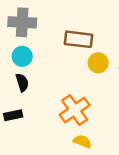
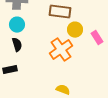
orange cross: (75, 110) -> (61, 50), moved

